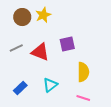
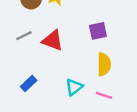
purple square: (67, 44) -> (98, 31), moved
cyan triangle: (50, 85) -> (74, 87), moved

